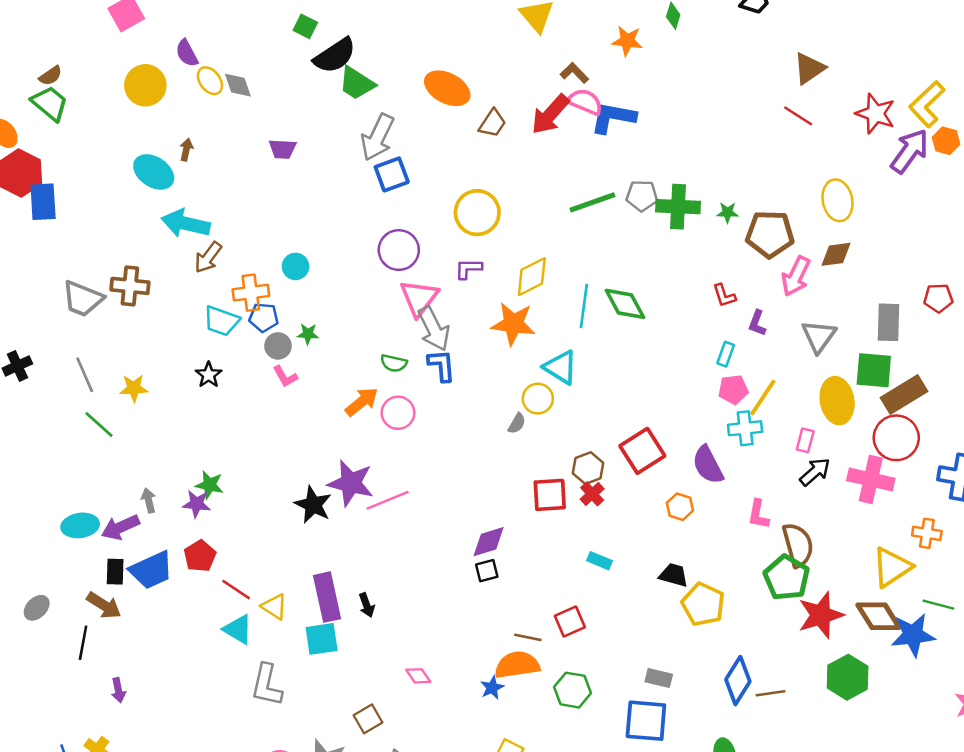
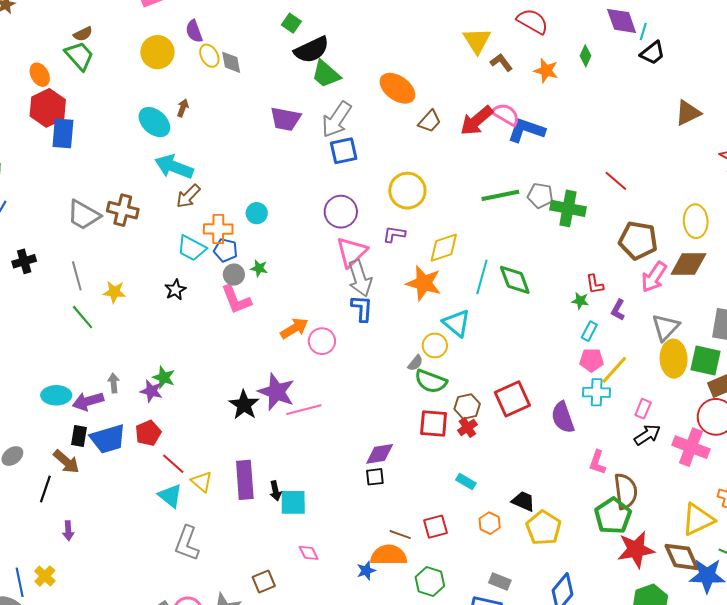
brown L-shape: (574, 73) -> (501, 62), moved
red line: (798, 116) -> (616, 181), moved
purple trapezoid: (283, 149) -> (286, 119), moved, size x1.4
green star: (727, 212) -> (580, 301), moved
brown diamond: (836, 254) -> (688, 264), size x1.4
green semicircle: (394, 363) -> (431, 381), moved, size x1.5
pink L-shape: (285, 376) -> (236, 300), size x1.6
yellow ellipse: (837, 401) -> (674, 359), moved
orange hexagon: (680, 507) -> (490, 523), moved
cyan square: (322, 639) -> (293, 502), moved

